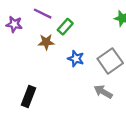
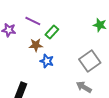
blue star: (76, 59) -> (47, 61), moved

